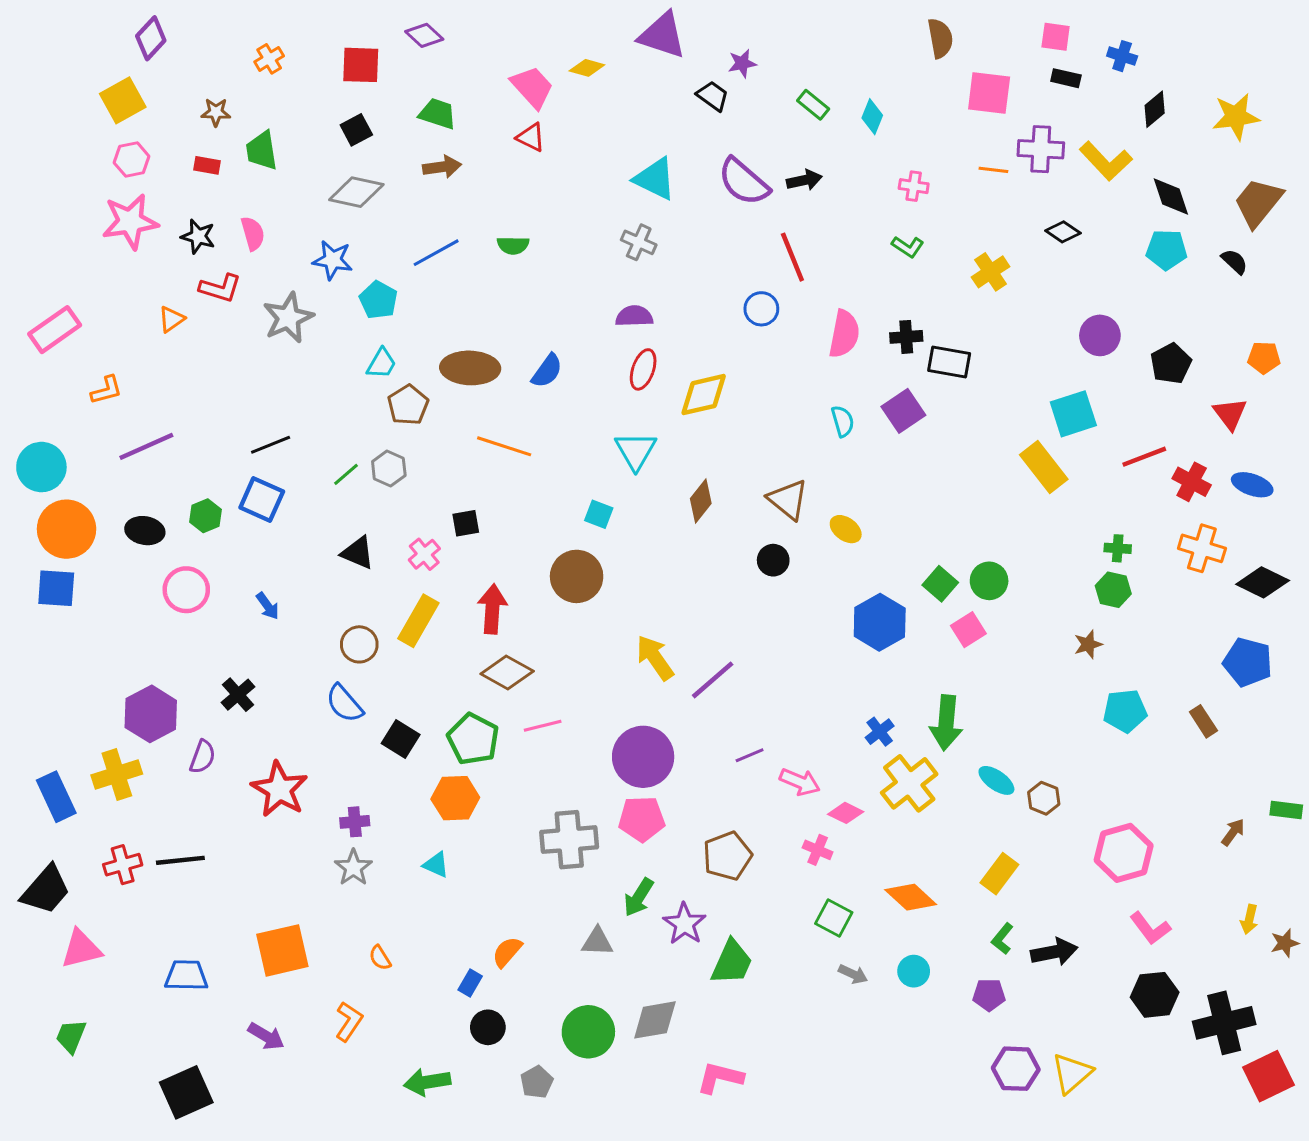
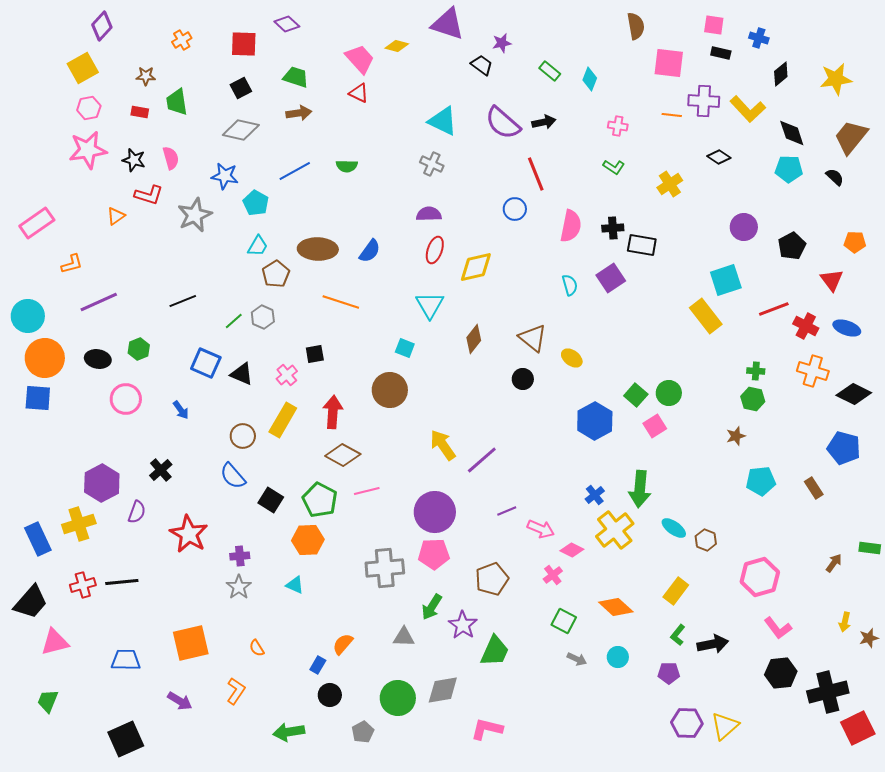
blue square: (262, 500) -> (206, 363), moved
pink cross: (818, 850) -> (553, 575), turned 30

